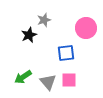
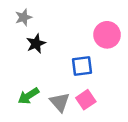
gray star: (44, 20) -> (23, 17), moved
pink square: (69, 80) -> (86, 100), turned -35

